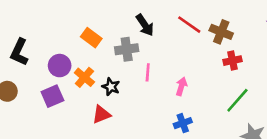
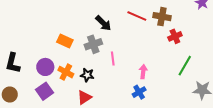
pink arrow: (181, 86) -> (143, 72), moved
blue cross: (183, 123) -> (139, 92), moved

